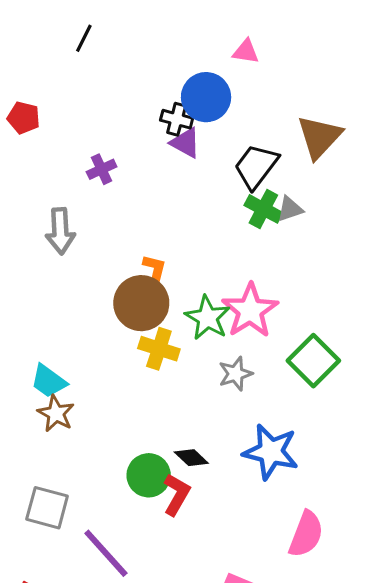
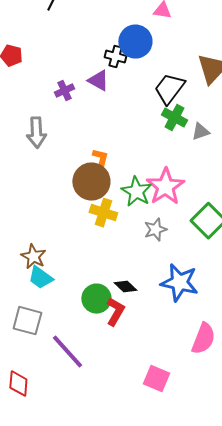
purple triangle: (185, 143) -> (98, 81), moved
gray triangle: (290, 209) -> (200, 132), moved
cyan trapezoid: (49, 381) -> (40, 278), moved

